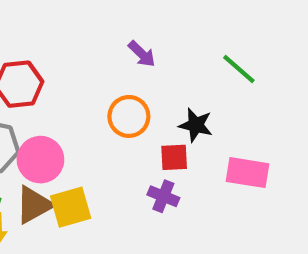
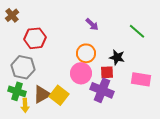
pink circle: (40, 160) -> (81, 73), moved
purple cross: (163, 196) -> (102, 90), size x1.6
yellow square: (71, 207) -> (59, 95), turned -36

